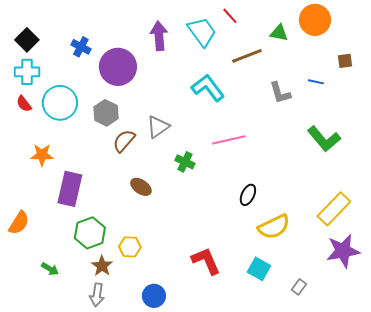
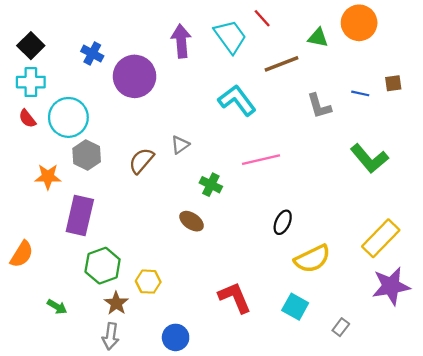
brown square: (345, 61) -> (393, 83), moved
gray hexagon: (106, 113) -> (87, 155), moved
gray triangle: (158, 127) -> (180, 145), size x0.7
brown ellipse: (141, 187) -> (192, 221), moved

